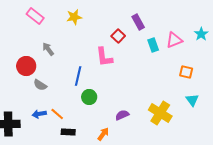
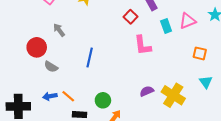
pink L-shape: (104, 57) -> (143, 45), moved
green circle: (89, 97) -> (103, 100), moved
purple semicircle: (122, 115) -> (147, 91), moved

